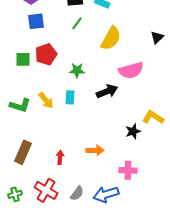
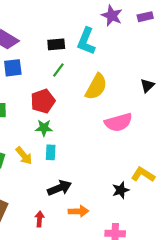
red pentagon: (46, 54) -> (43, 101), moved
green star: (77, 70) -> (44, 128), moved
black arrow: (107, 91) -> (60, 188), moved

